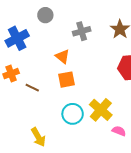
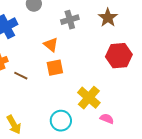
cyan circle: (73, 114) -> (61, 121), moved
yellow arrow: (38, 137) -> (14, 125), moved

